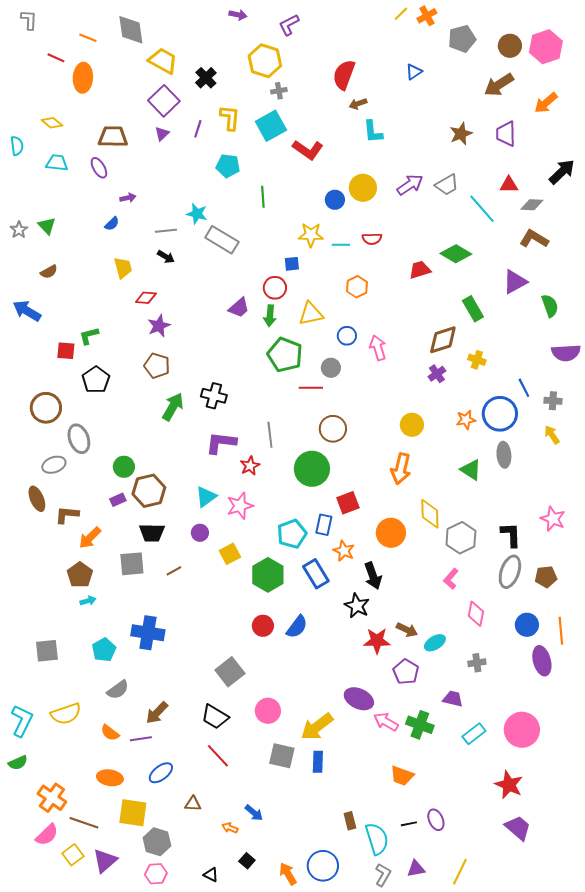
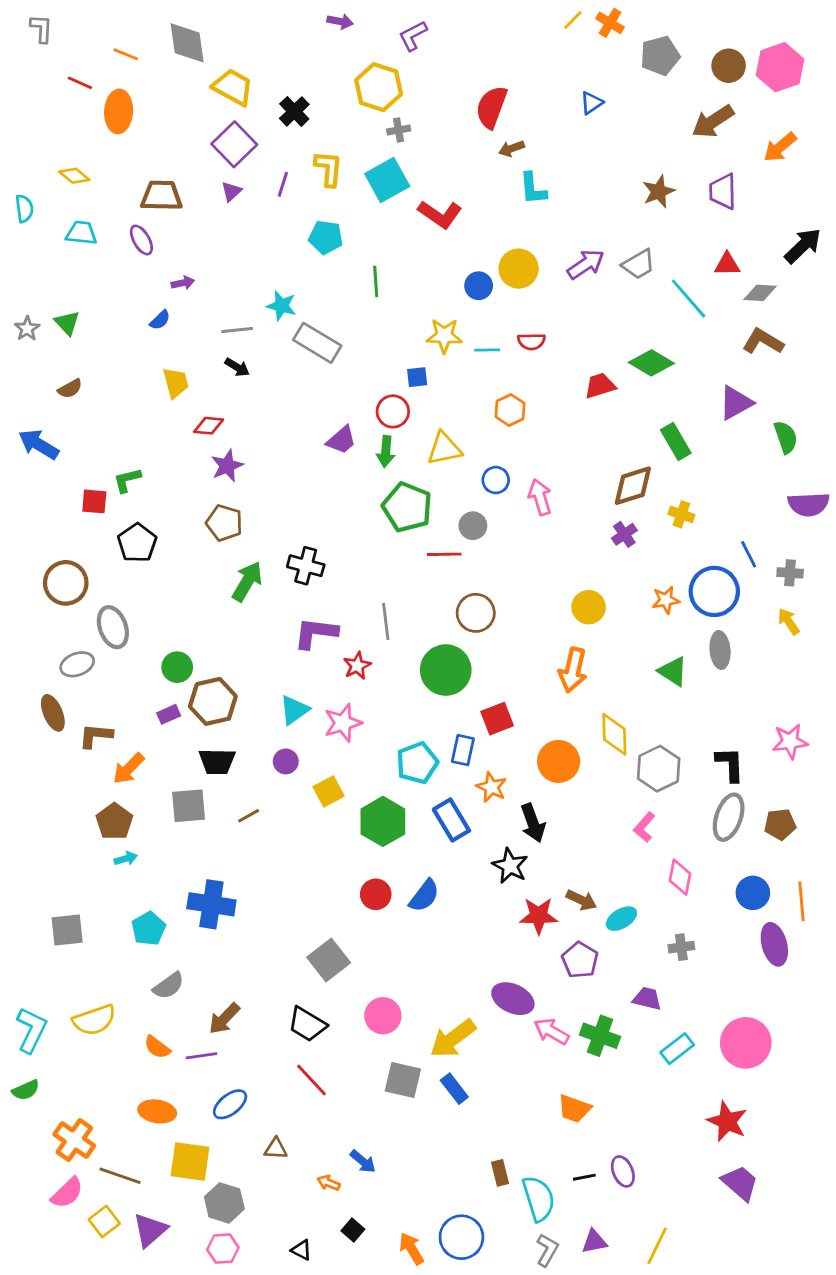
orange cross: (427, 16) -> (610, 23), turned -30
pink star: (553, 519) -> (790, 741), turned -30
blue rectangle: (318, 762) -> (454, 1089), turned -40

